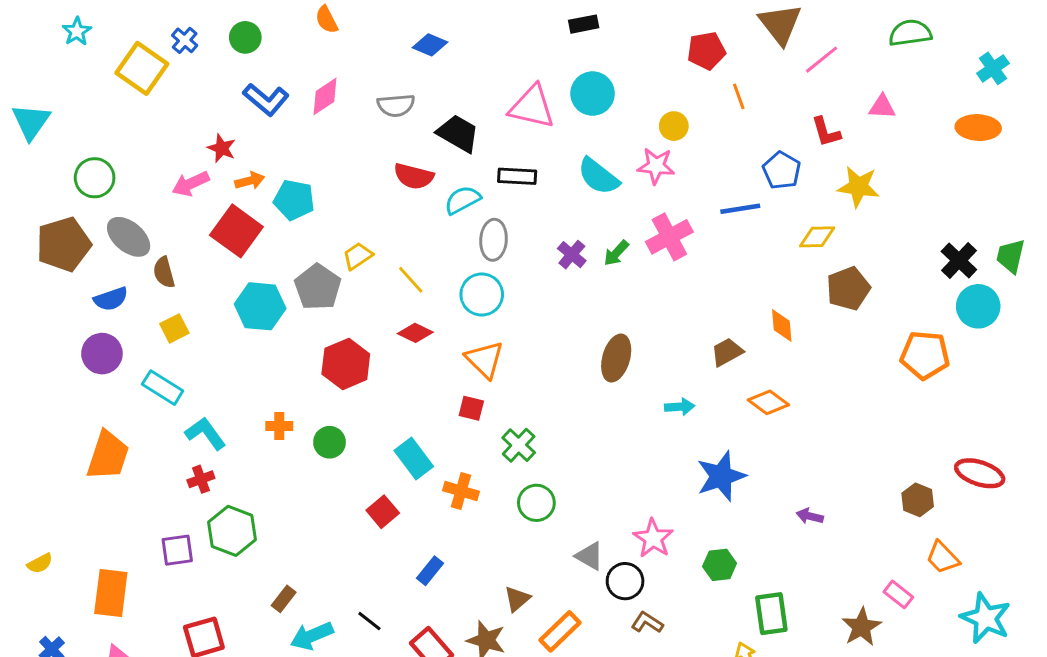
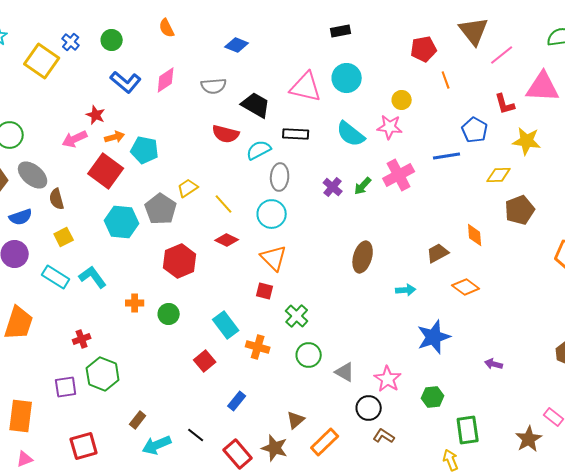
pink triangle: (882, 107) -> (543, 87), size x1.8
cyan L-shape: (205, 433) -> (93, 277), moved
gray triangle: (590, 556) -> (345, 372), moved

